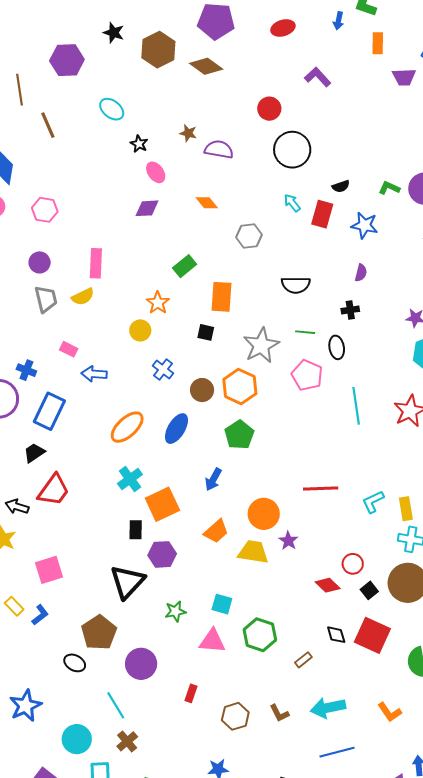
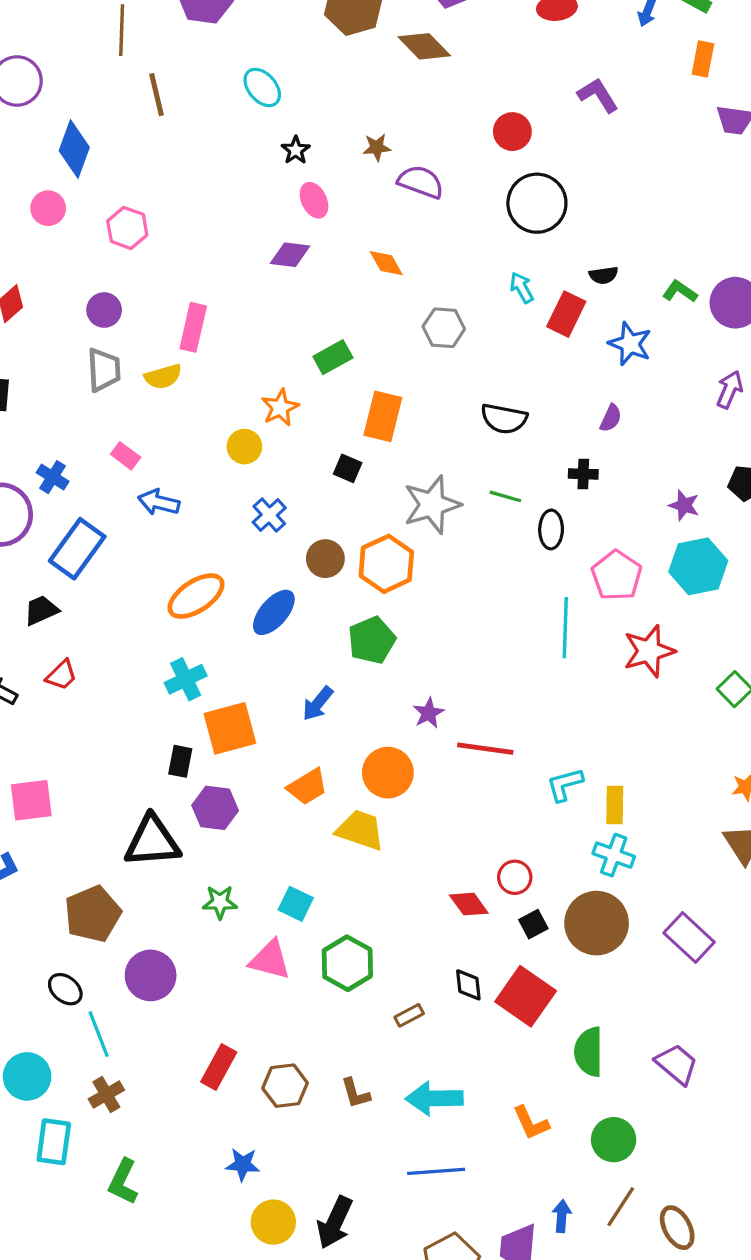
brown star: (188, 133) -> (377, 147), turned -30
pink pentagon: (307, 375) -> (617, 576), moved
red trapezoid: (54, 490) -> (61, 675), size x0.6
purple star: (288, 541) -> (429, 713), moved
black triangle: (127, 582) -> (152, 841), turned 33
black ellipse: (75, 663) -> (65, 989), moved
red rectangle: (191, 693) -> (219, 1067), moved, size x1.5

